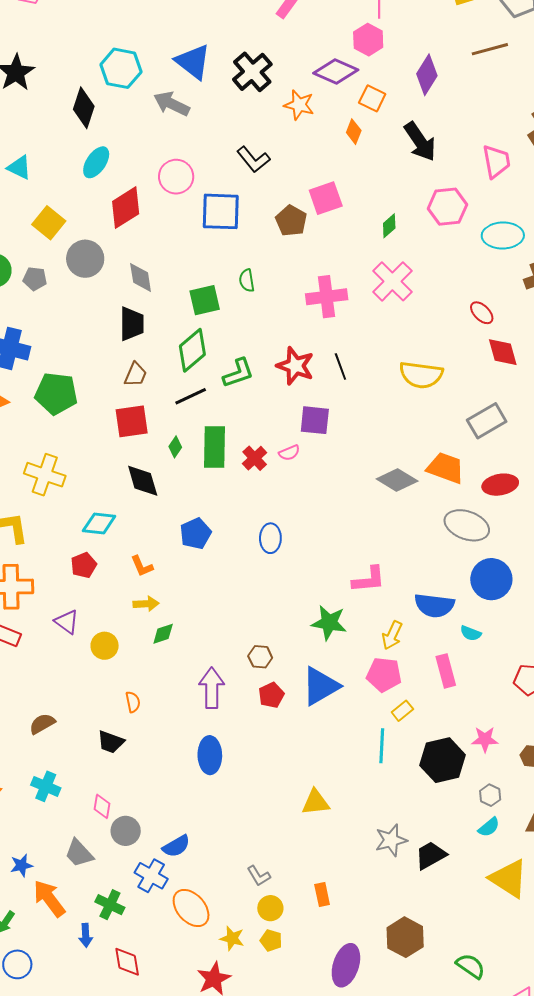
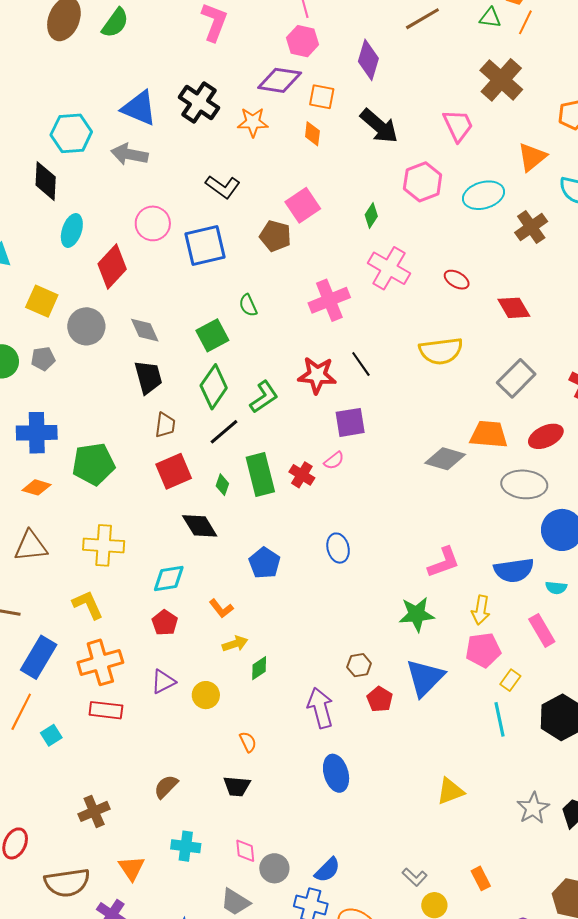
red ellipse: (482, 313) -> (457, 280), moved
purple triangle: (67, 622) -> (163, 682), turned -48

